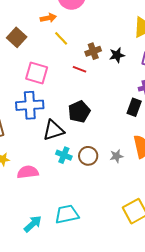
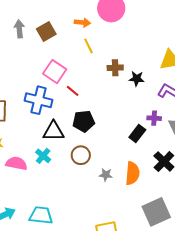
red line: (79, 69) -> (73, 91), moved
cyan cross: (64, 155) -> (43, 156), moved
brown circle: (88, 156) -> (81, 155), moved

